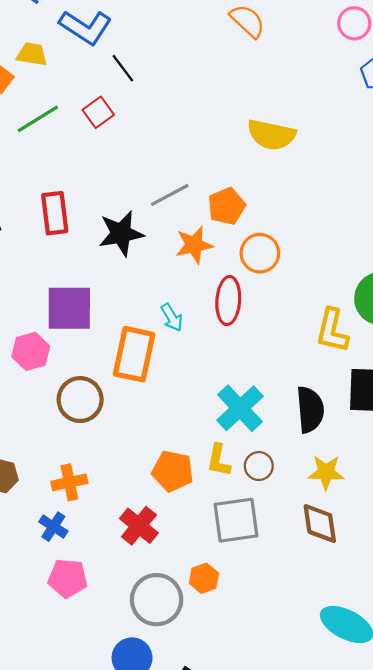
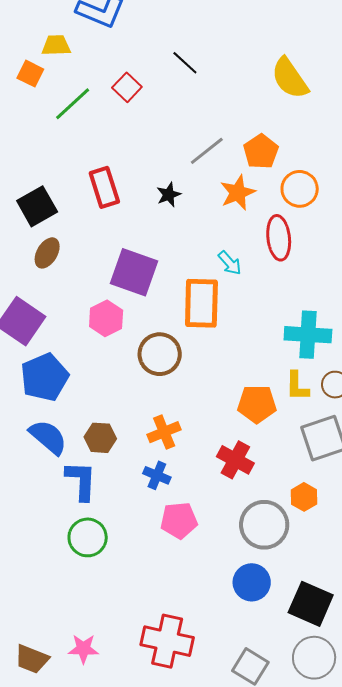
black line: (123, 68) -> (185, 63), moved
yellow semicircle: (271, 135) -> (290, 78), turned 54
black star: (121, 233) -> (169, 195), size x0.6
purple square: (69, 308) -> (134, 272), turned 30
cyan cross: (240, 408) -> (308, 335), turned -33

